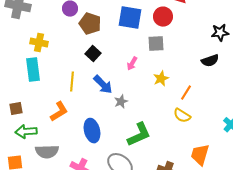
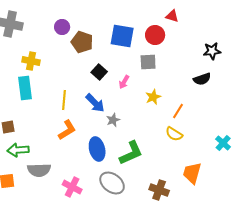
black square: (93, 54) -> (99, 72), moved
orange L-shape: (59, 112) -> (67, 130), moved
blue ellipse: (92, 131) -> (97, 149), moved

